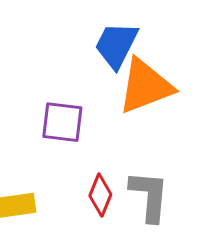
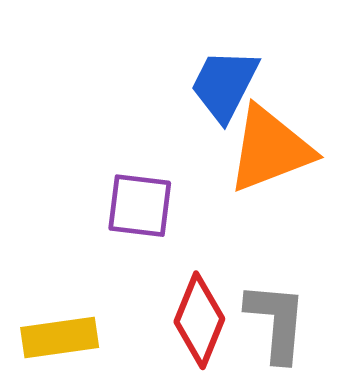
red diamond: (100, 195) -> (199, 320), size x1.4

